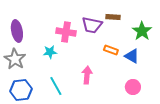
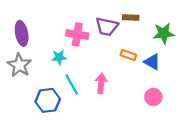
green star: (142, 31) -> (164, 33), turned 30
cyan line: (56, 86) -> (72, 85), moved
blue hexagon: (21, 90) -> (48, 100), moved

